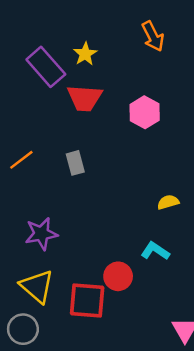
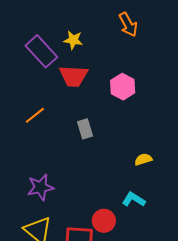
yellow star: (85, 54) -> (73, 40), turned -30
orange line: (21, 160) -> (35, 115), moved
gray rectangle: (75, 163) -> (85, 129), moved

